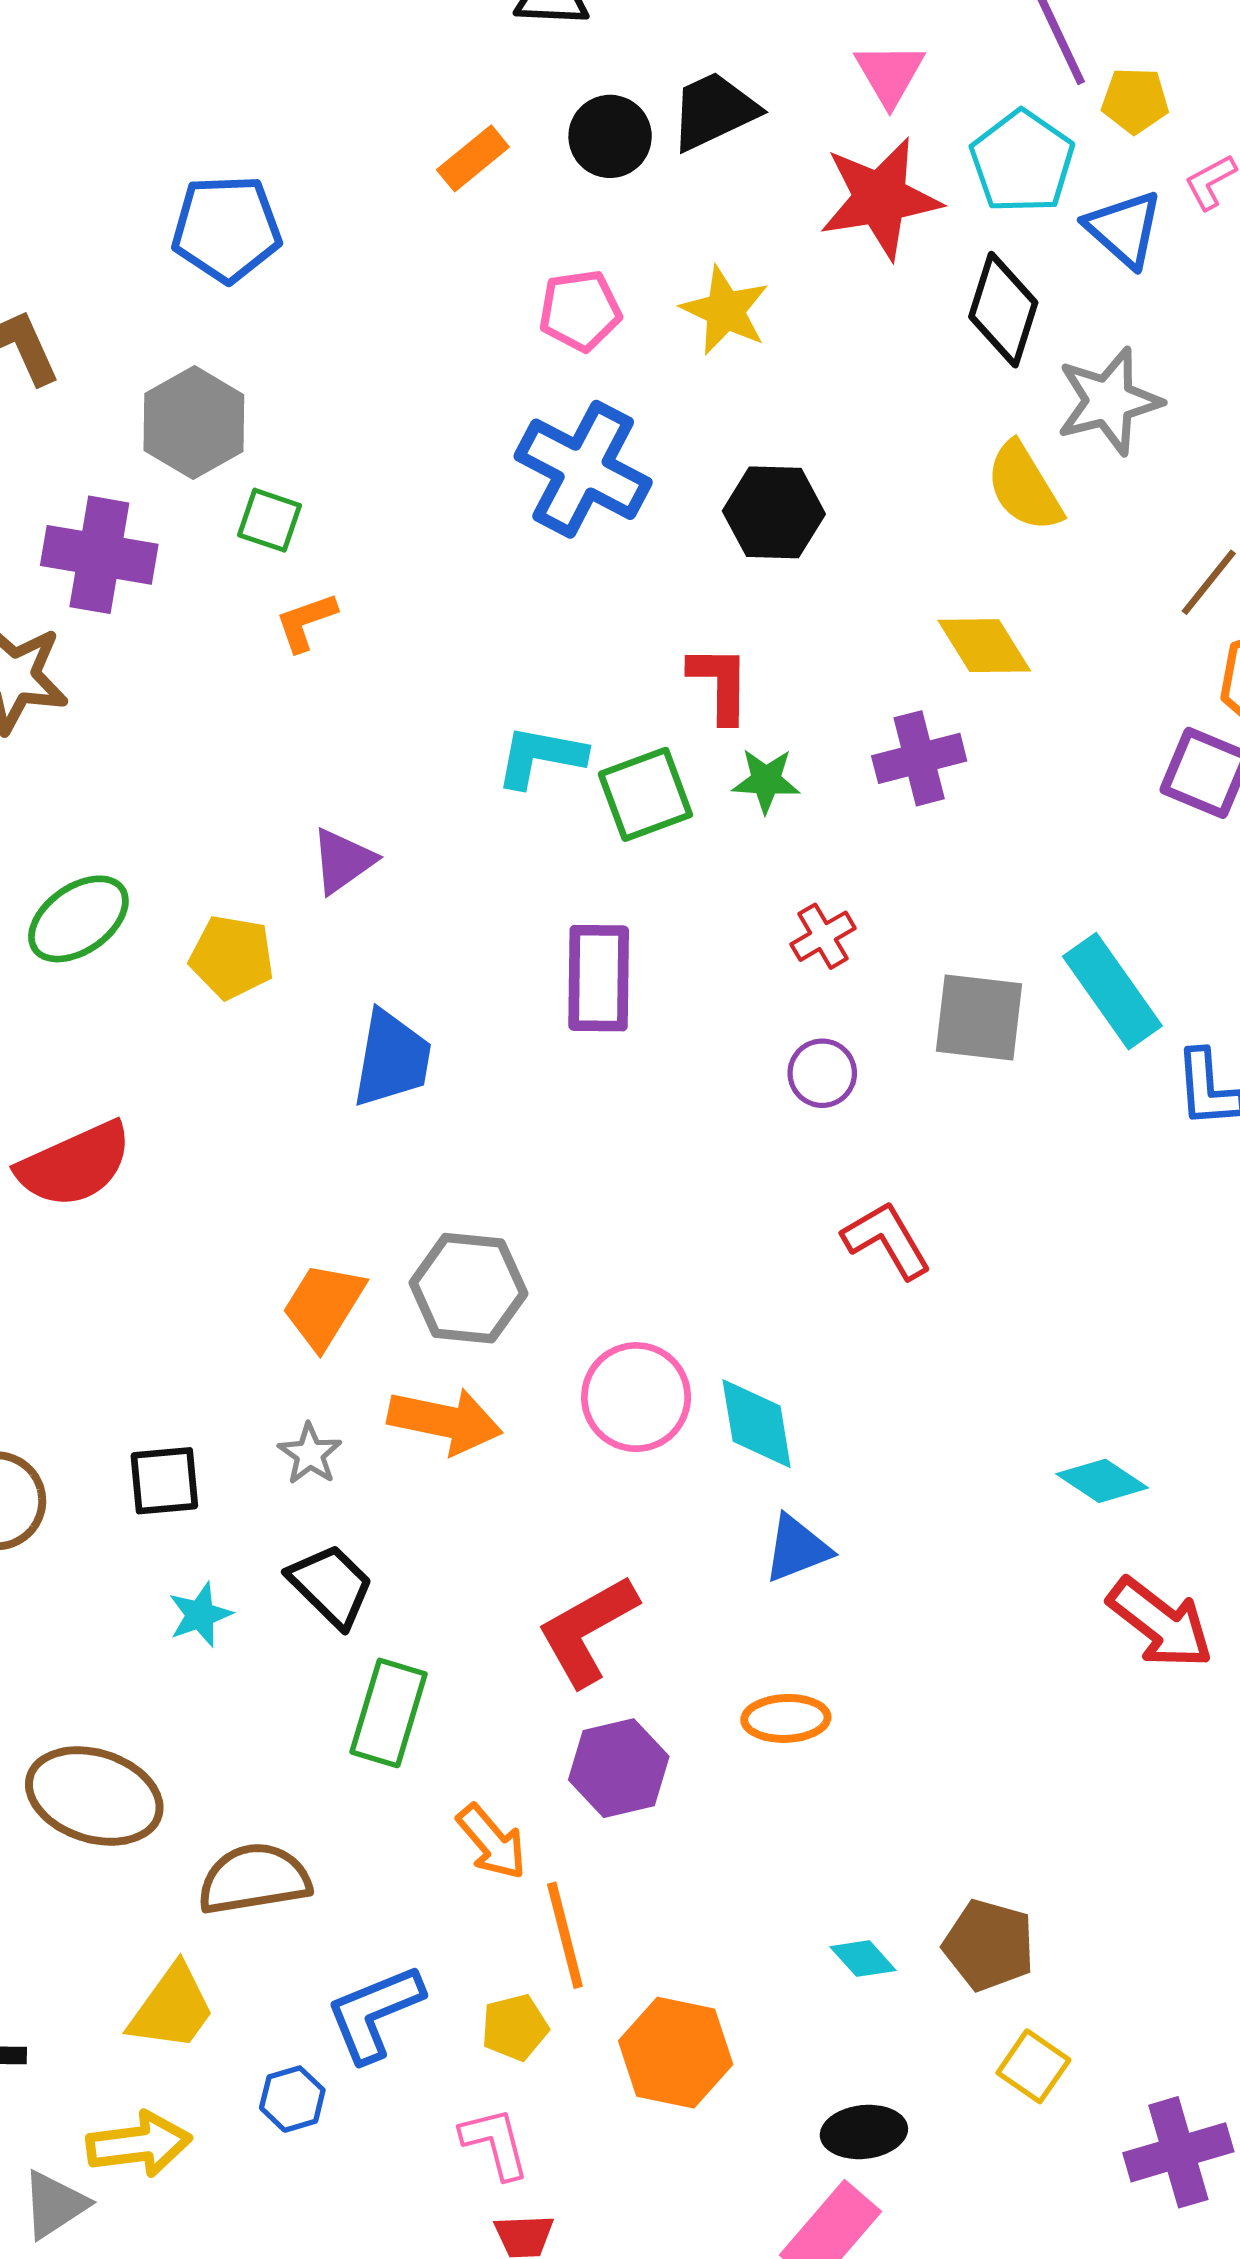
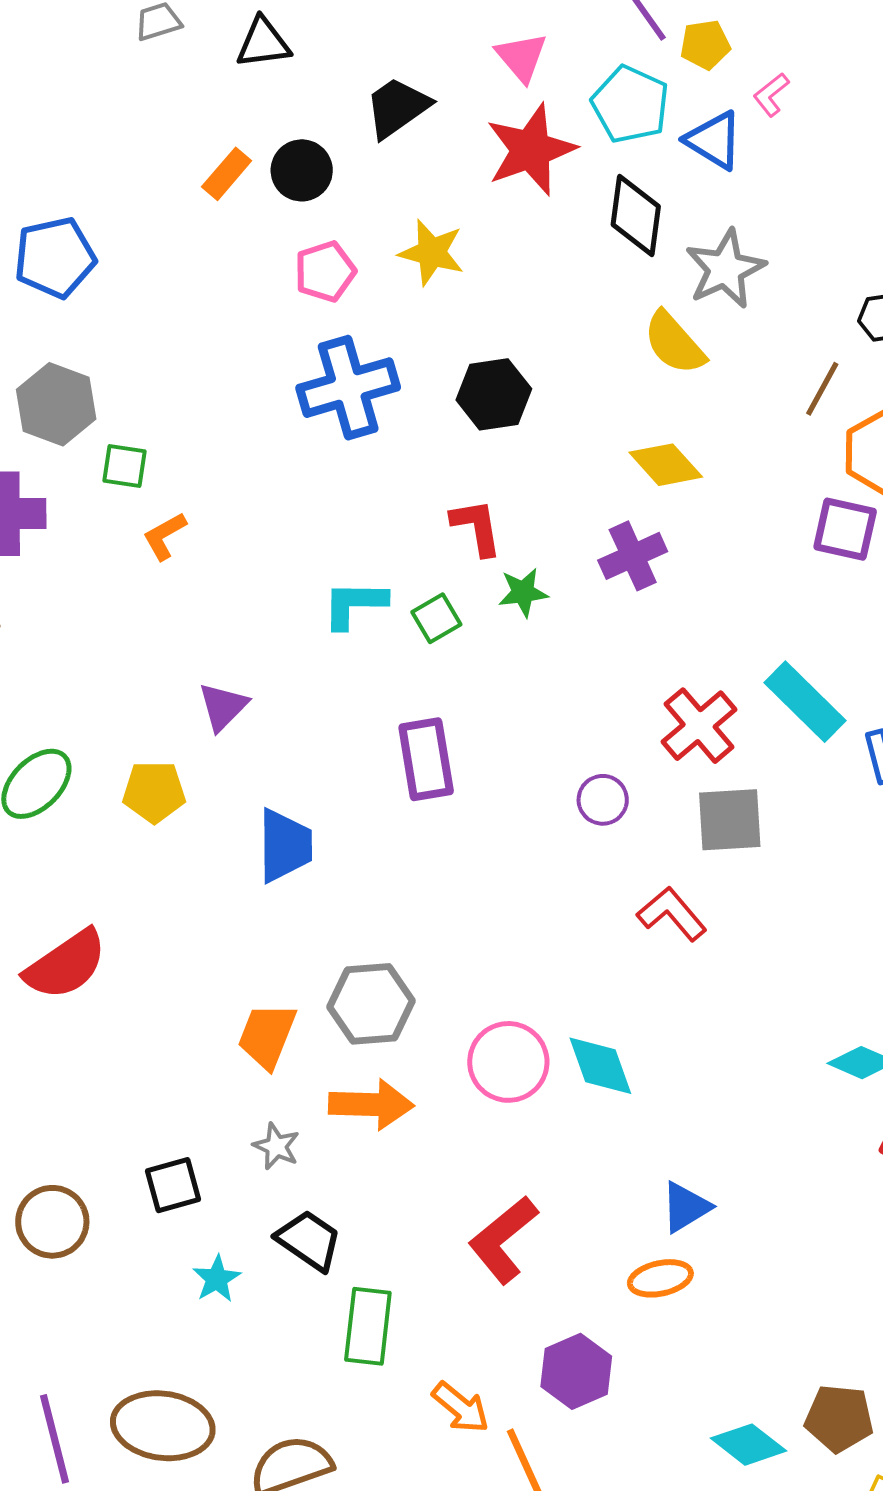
black circle: (610, 136) -> (302, 170), moved
blue cross: (583, 469) -> (348, 388), turned -34
green square: (645, 794) -> (436, 618), size x0.7
red cross: (823, 936) -> (699, 726), moved, size x1.6
gray square: (979, 1017) -> (730, 820), moved
blue triangle: (797, 1549) -> (686, 1207), moved
purple hexagon: (619, 1768) -> (576, 1371), moved
cyan diamond: (863, 1959) -> (748, 1445), size x1.5

